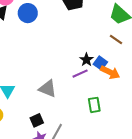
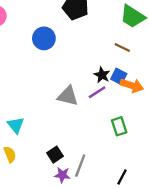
blue circle: (28, 13) -> (44, 38), moved
brown line: (116, 40) -> (122, 47), moved
gray triangle: (48, 89) -> (68, 96), moved

